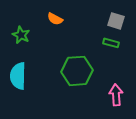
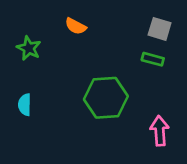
cyan semicircle: (18, 76) -> (25, 105), size x0.6

